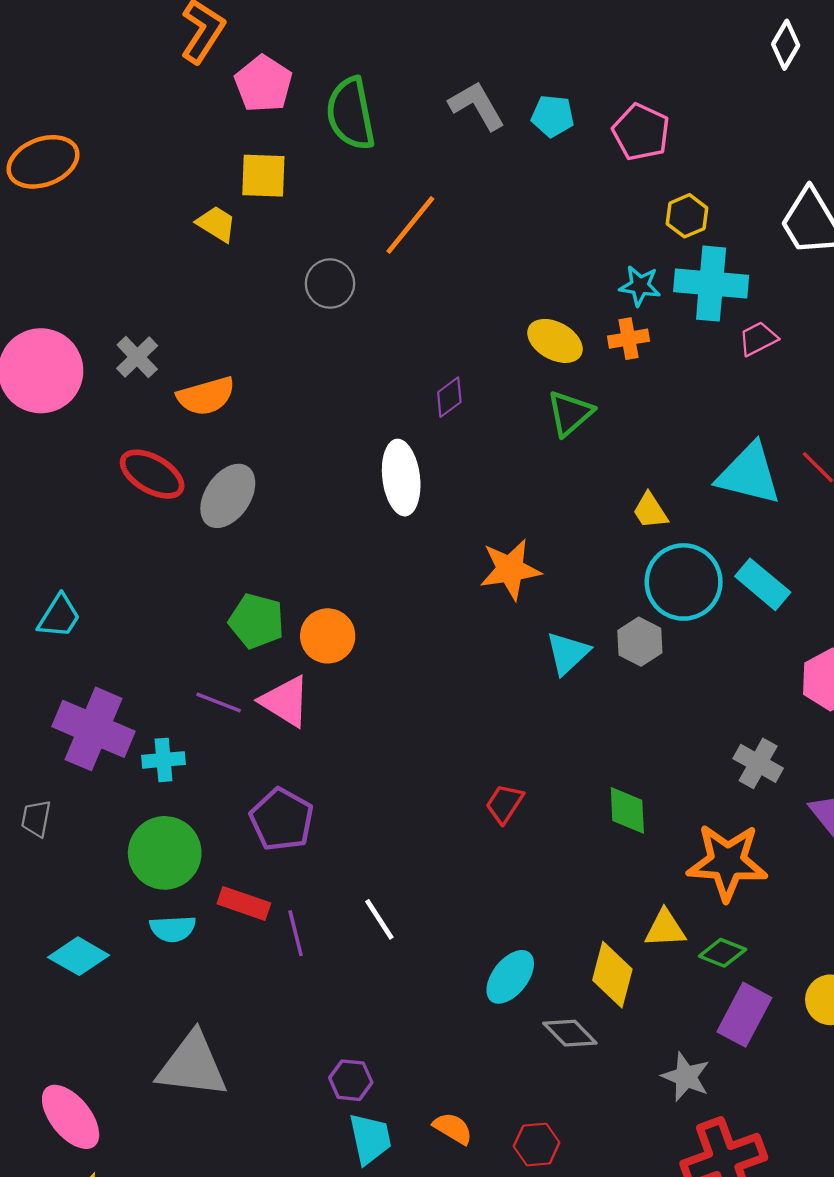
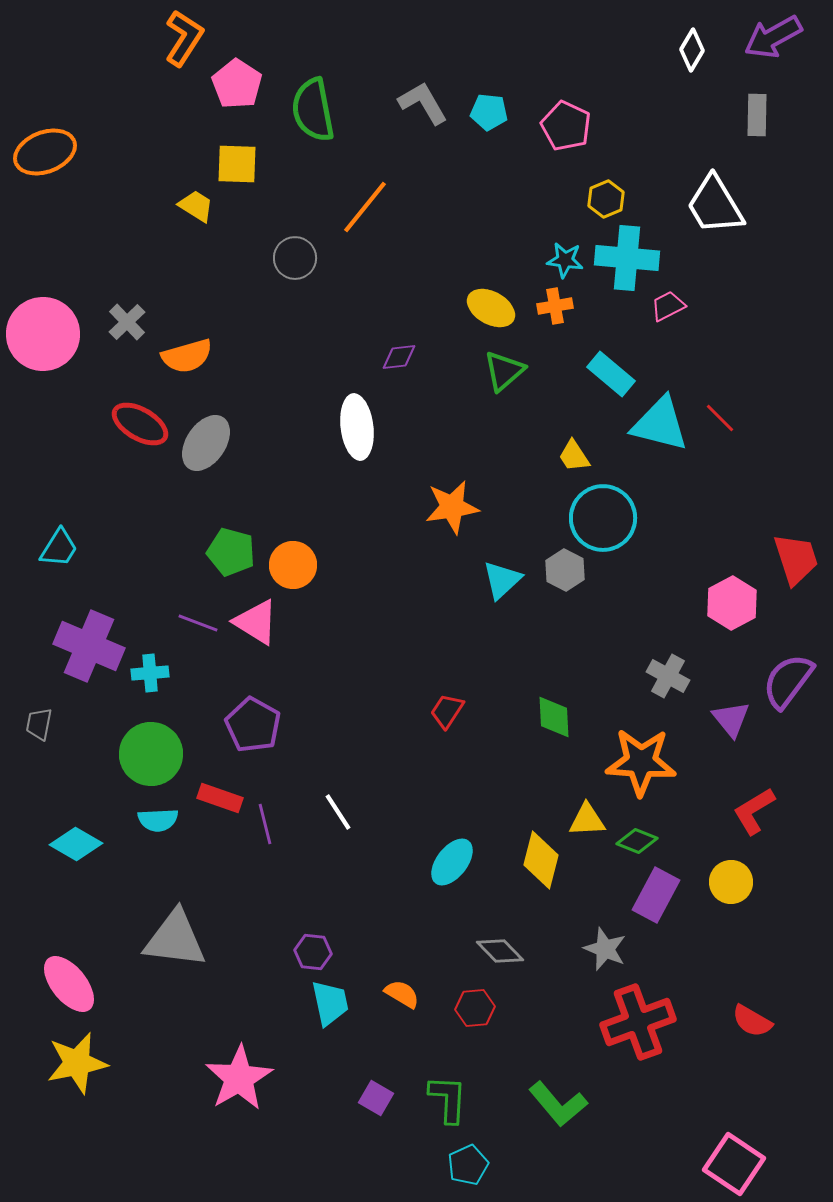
purple diamond: (449, 397) -> (399, 357), turned 30
cyan rectangle: (763, 584) -> (611, 374), moved
gray diamond: (570, 1033) -> (500, 951), moved

